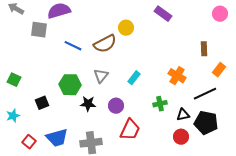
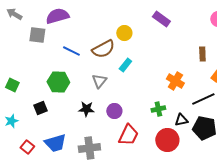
cyan rectangle: (134, 78) -> (125, 65), moved
green hexagon: (70, 85) -> (58, 82), moved
red circle: (181, 137) -> (167, 140), moved, size x1.5

